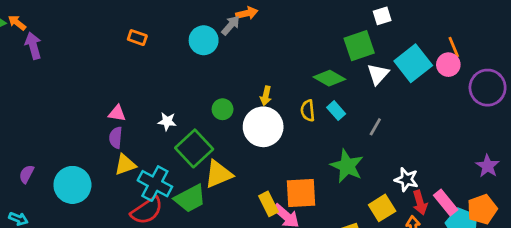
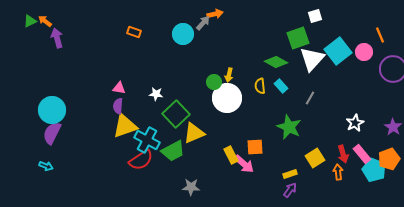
orange line: (454, 47) -> (380, 35), moved
white triangle: (378, 74) -> (312, 59), size x1.5
green circle: (223, 109) -> (214, 82), moved
yellow triangle: (125, 165) -> (125, 126), size x1.5
purple semicircle: (26, 174) -> (52, 133), size x1.6
white star: (406, 180) -> (355, 123), moved, turned 30
cyan circle: (72, 185) -> (52, 110), moved
orange square: (301, 193) -> (255, 147), size x0.7

